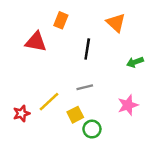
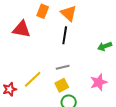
orange triangle: (116, 23) -> (69, 13), moved
yellow square: (75, 115) -> (62, 85), moved

